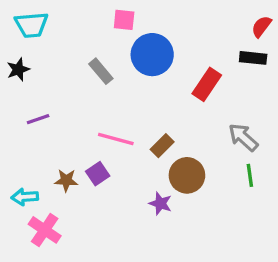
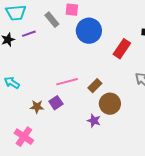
gray rectangle: (101, 71) -> (52, 20), moved
purple line: (38, 119) -> (29, 34), moved
pink line: (116, 139) -> (67, 82), turned -30
cyan arrow: (25, 197) -> (12, 83), moved, turned 35

